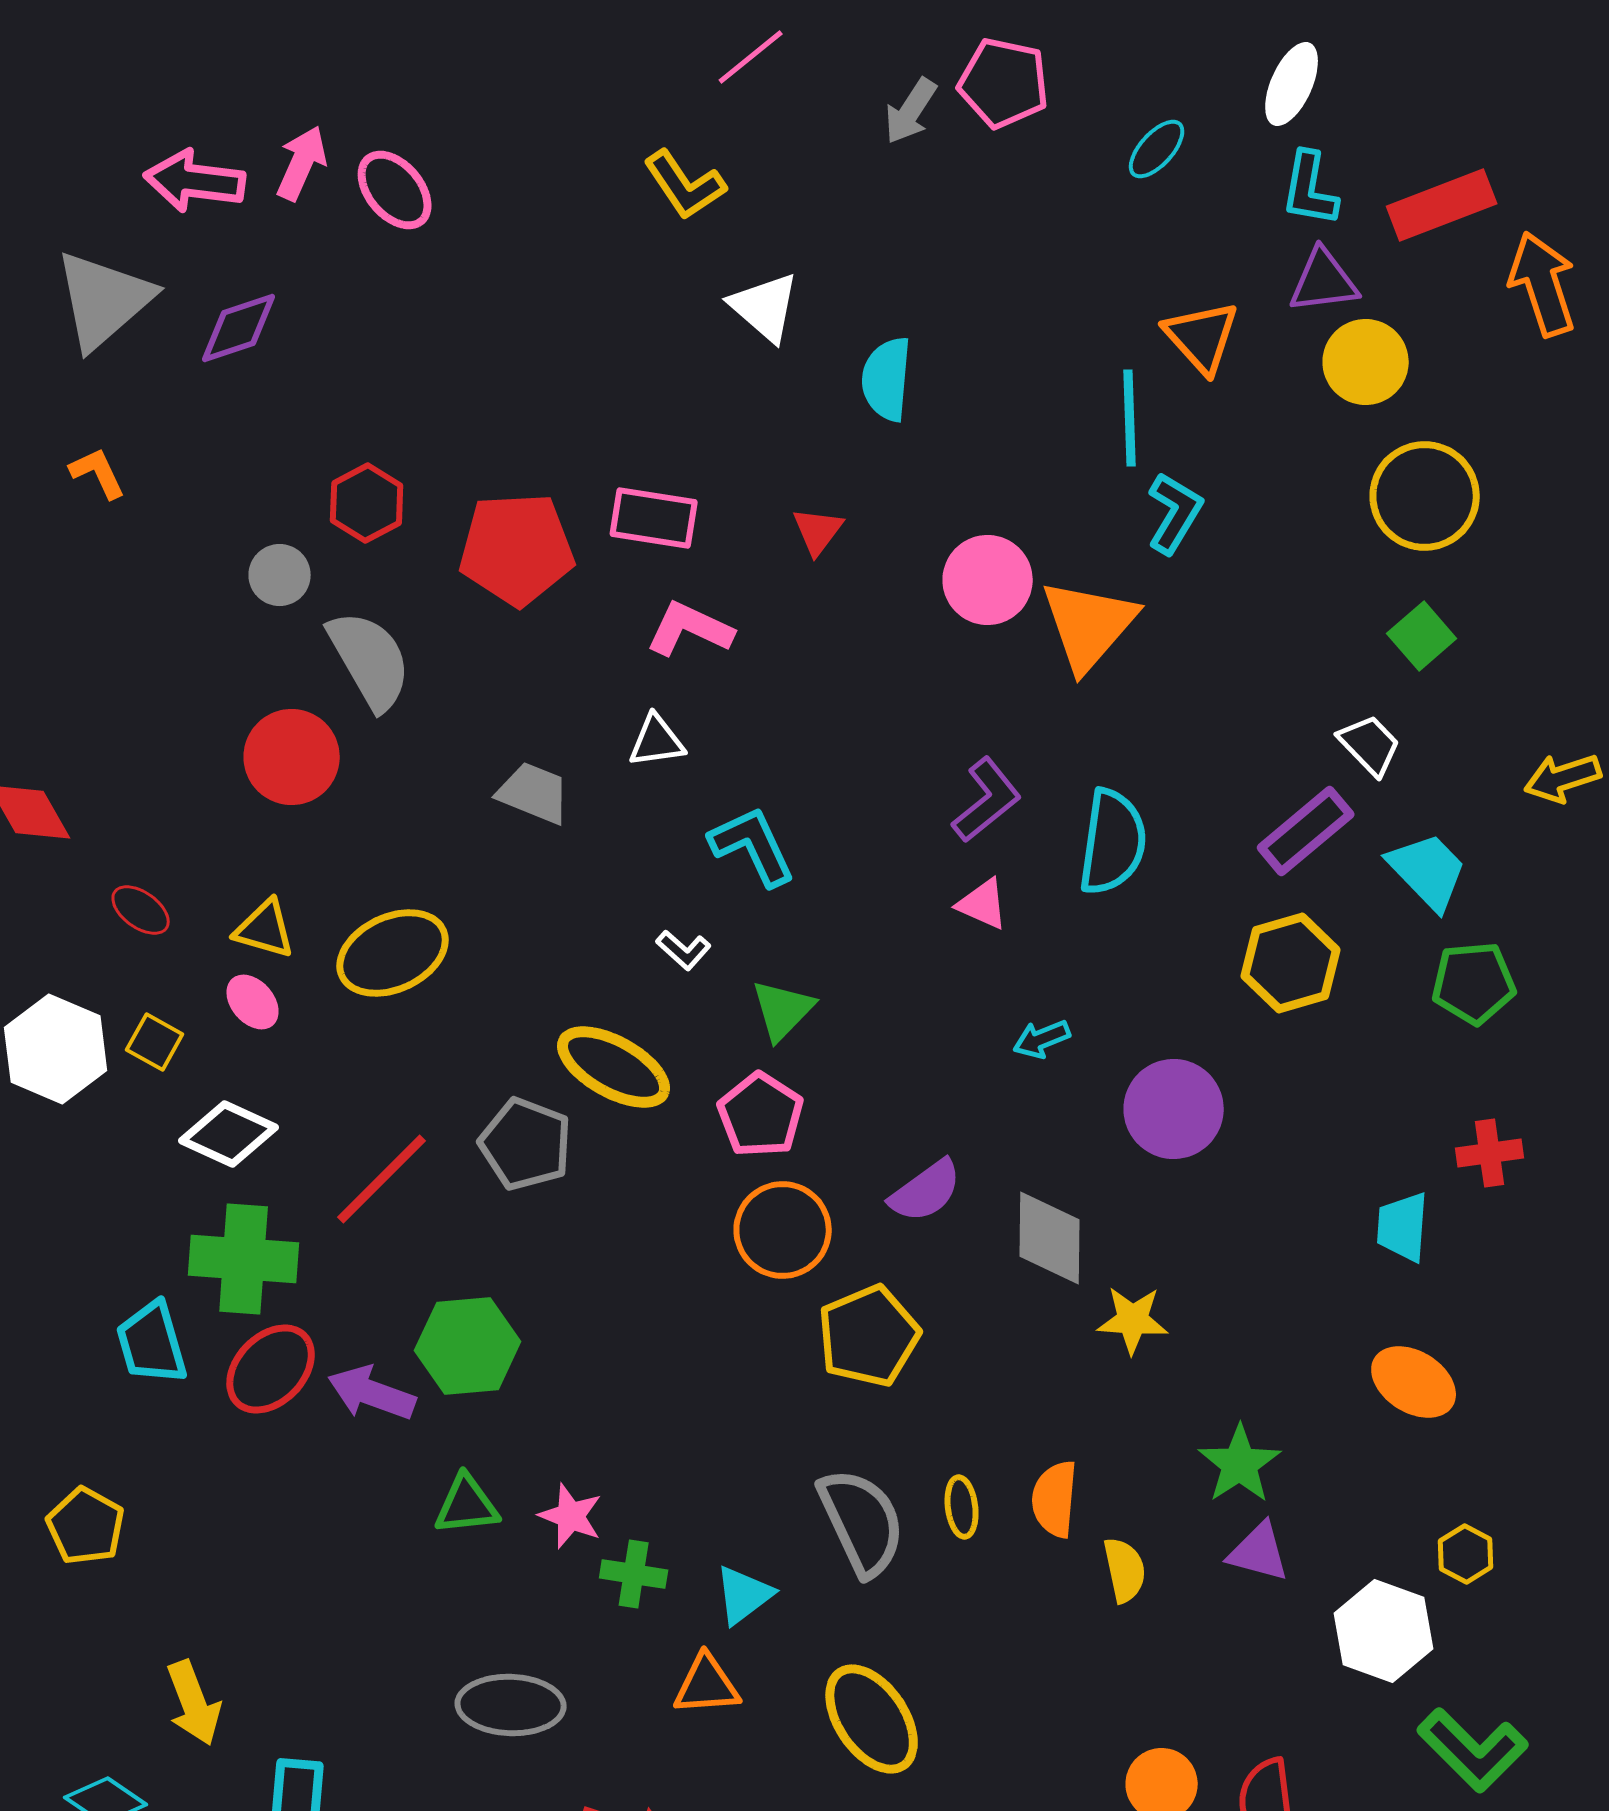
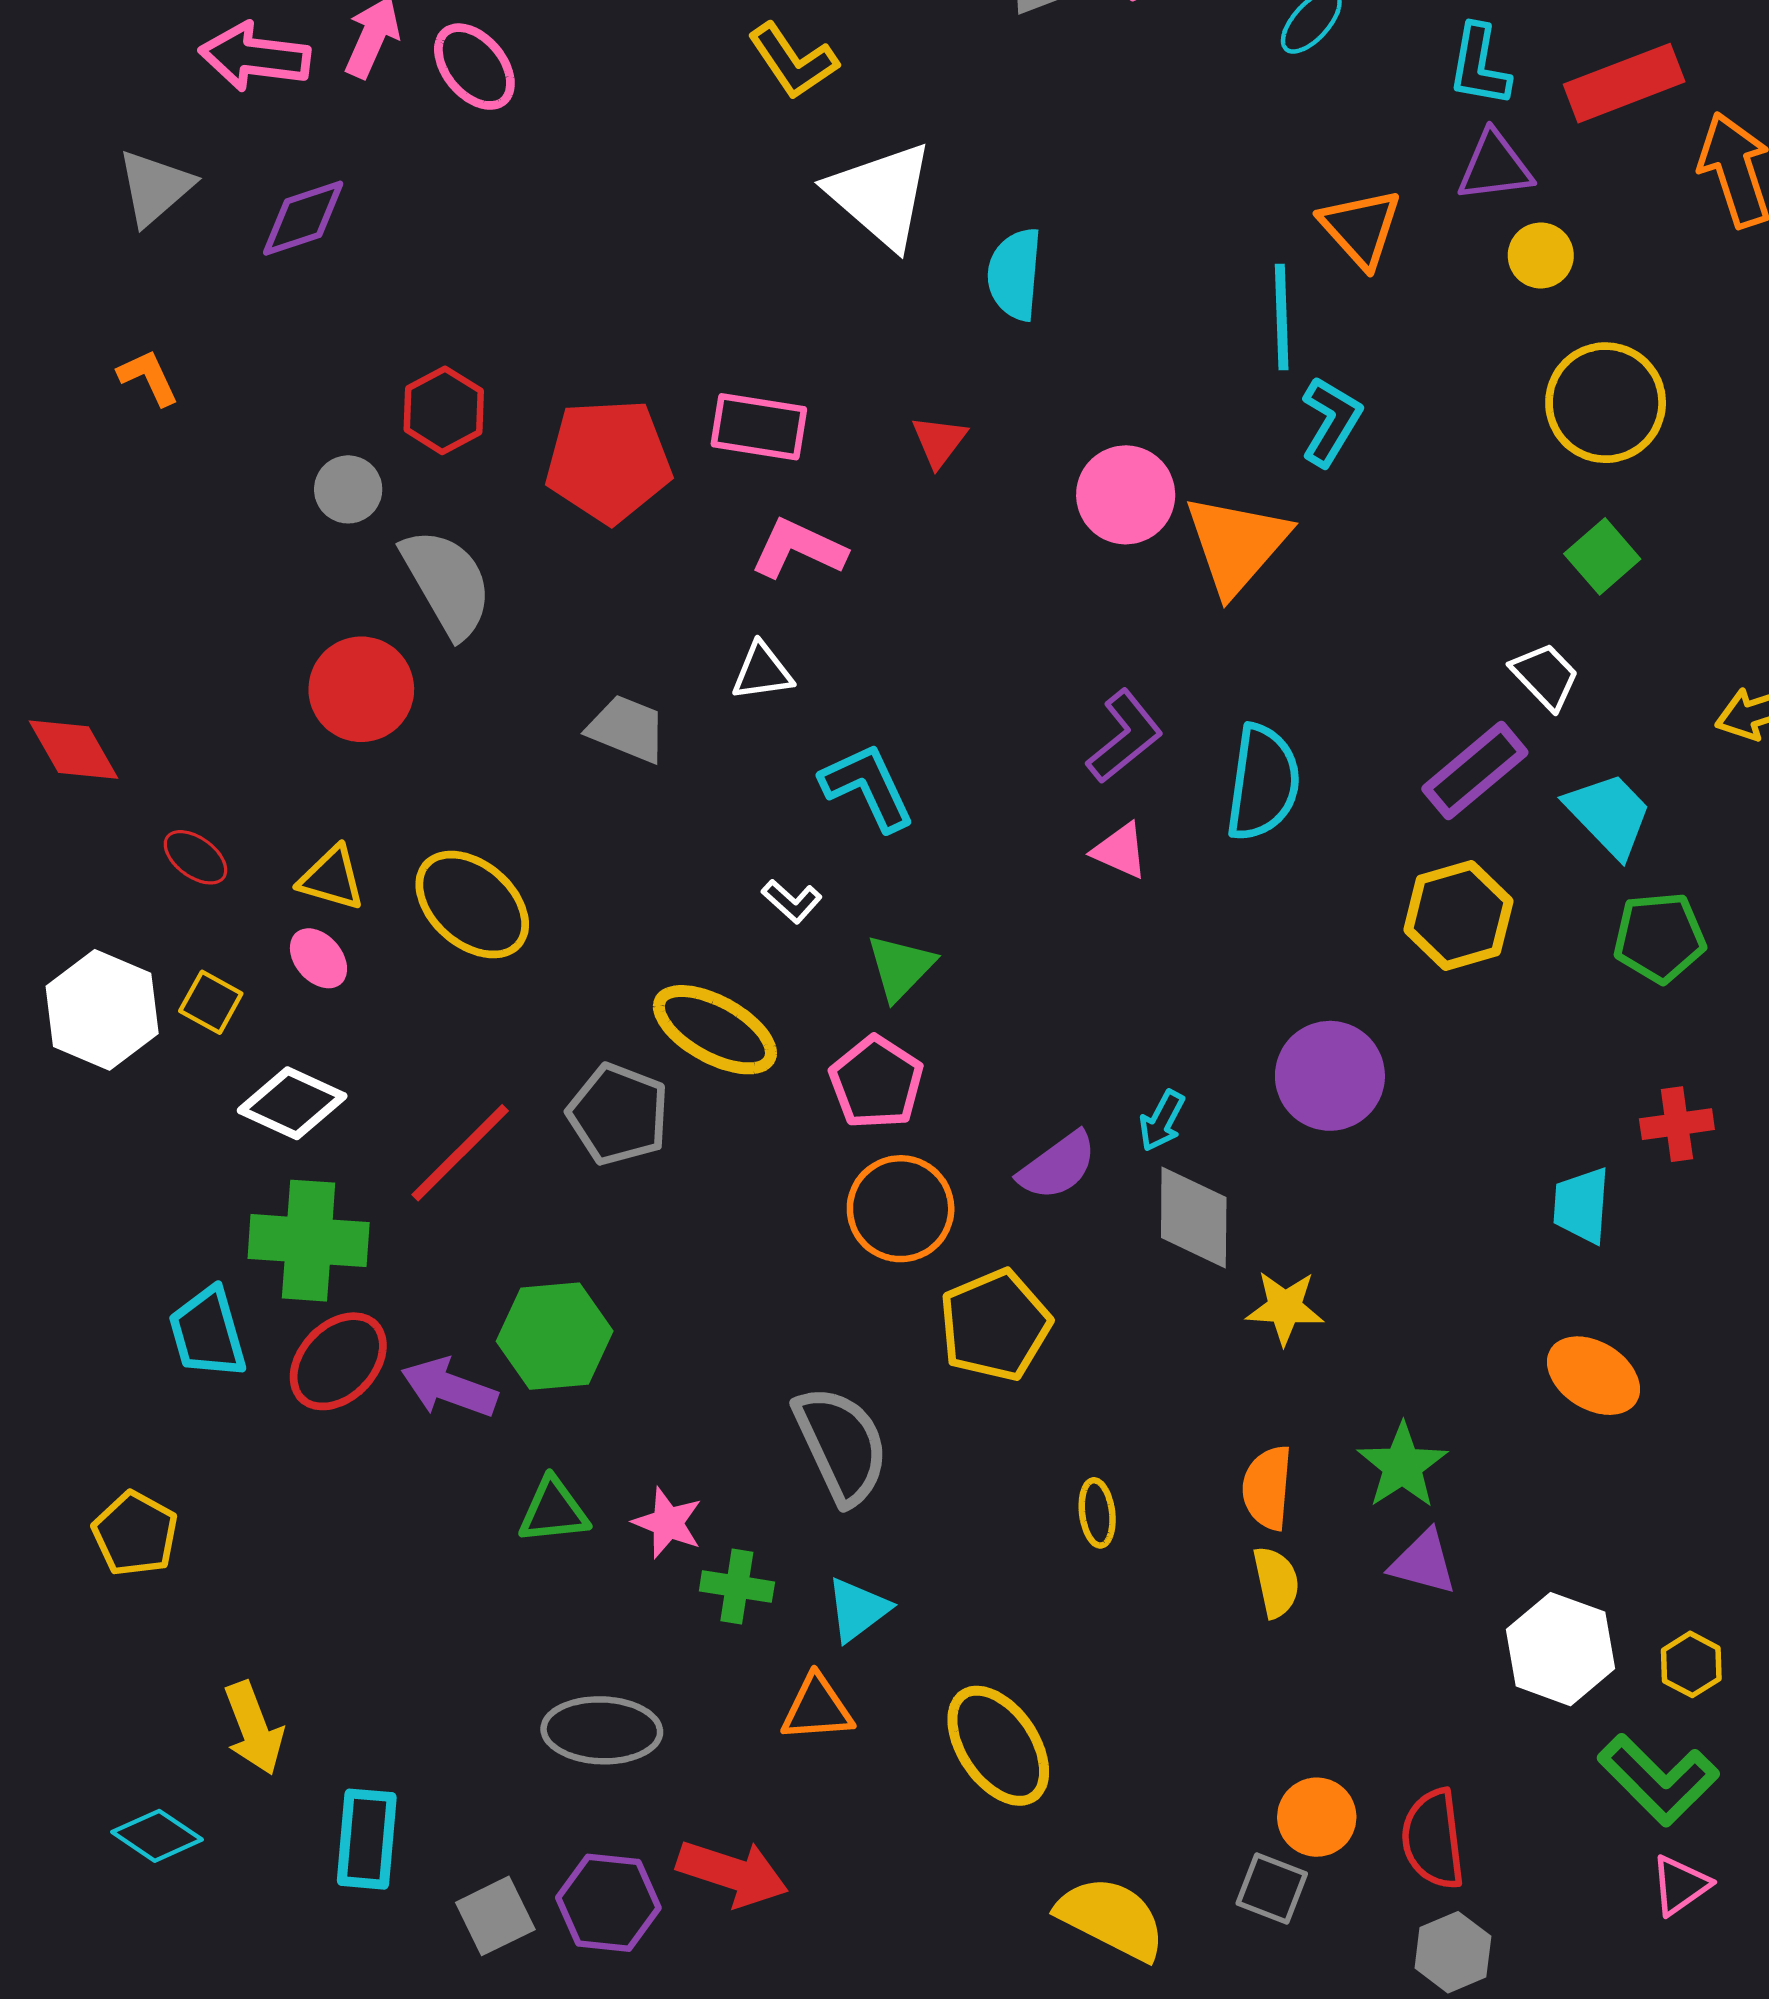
gray triangle: (104, 300) -> (155, 187), size x0.7
white triangle: (765, 307) -> (881, 195), size x1.4
yellow circle: (1366, 362) -> (1541, 255), size x0.7
yellow ellipse: (393, 953) -> (472, 905), turned 66
cyan arrow: (1042, 1039) -> (1162, 1121), moved, turned -40
orange semicircle: (1055, 1499) -> (1267, 1488), moved
gray semicircle: (862, 1522) -> (841, 1445), moved
yellow hexagon: (1466, 1554) -> (1691, 1664), moved

